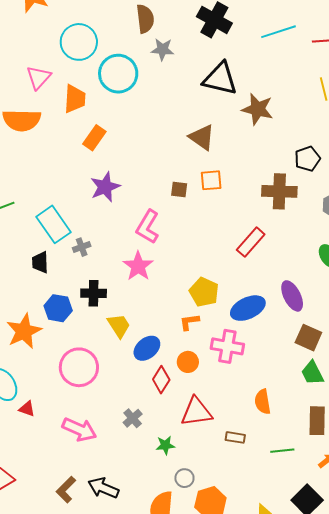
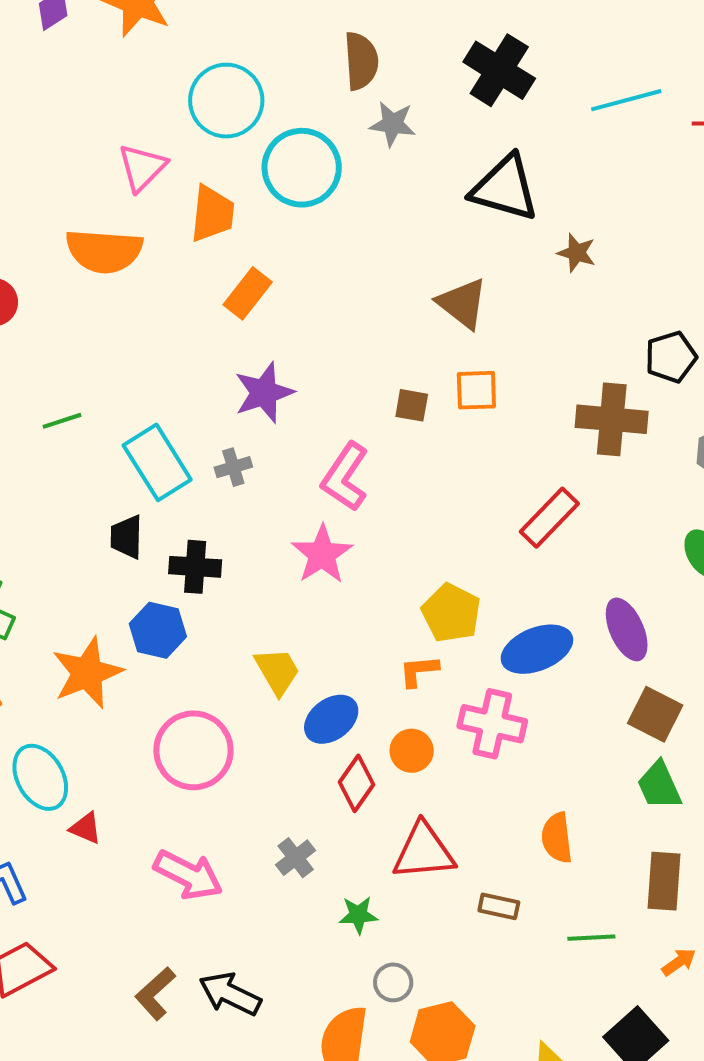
brown star: (258, 109) -> (577, 253), size x0.6
gray cross: (82, 247) -> (233, 467), moved
black cross: (94, 293) -> (195, 567), moved

